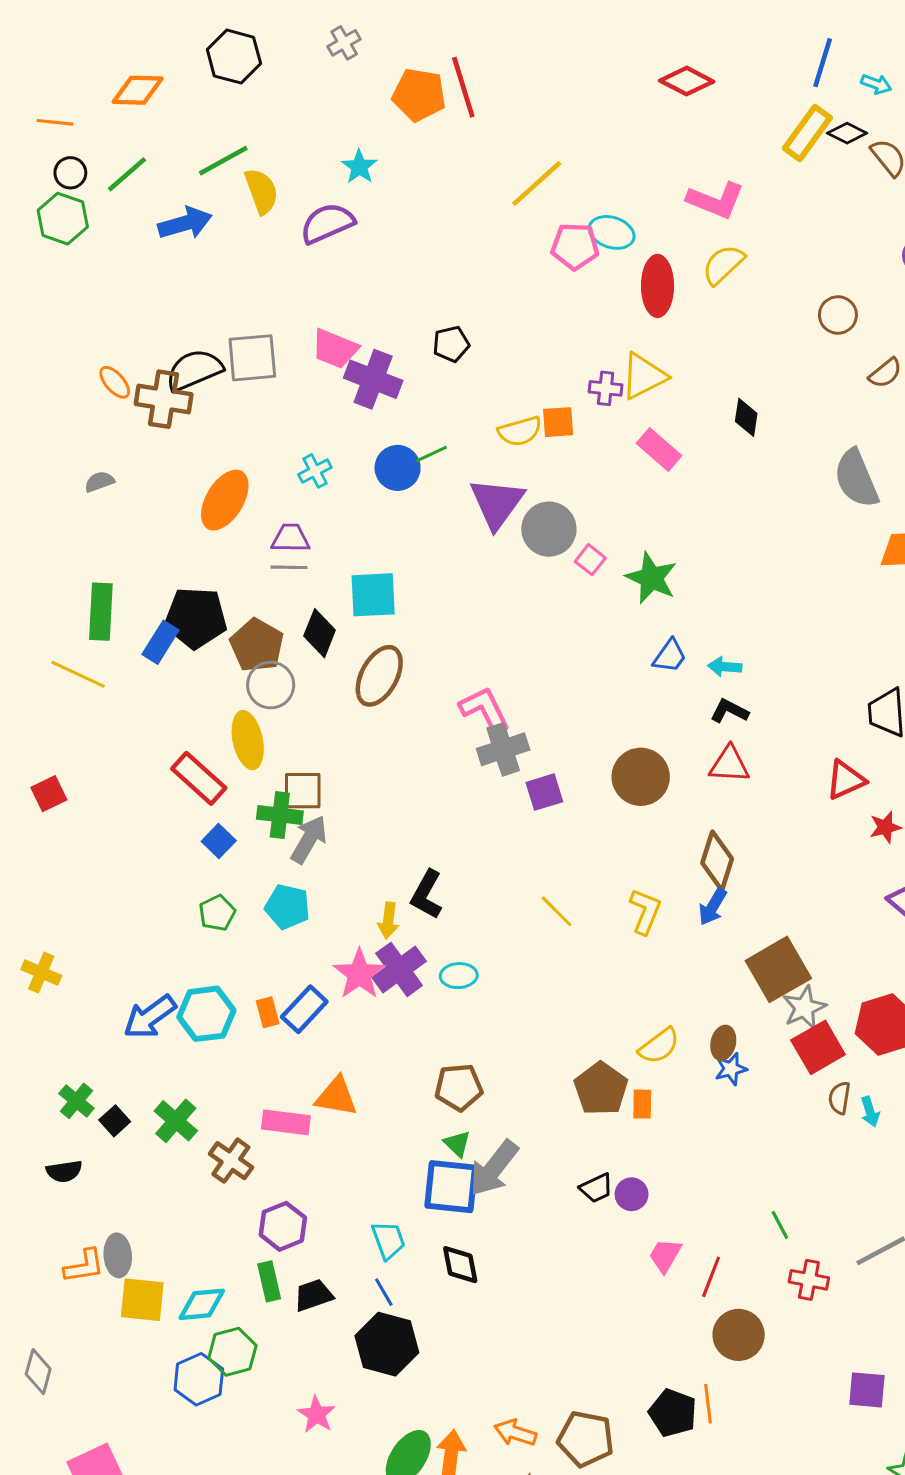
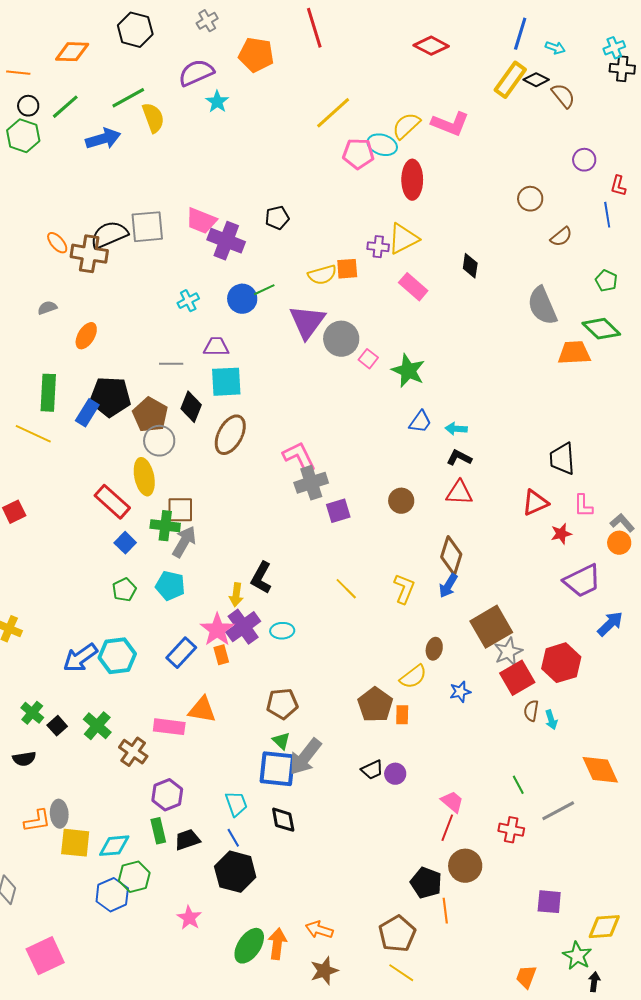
red line: (463, 87) -> (314, 28), moved
purple semicircle: (327, 223) -> (196, 73), moved
yellow semicircle: (723, 265) -> (406, 126), moved
orange ellipse: (225, 500) -> (86, 336), moved, size x0.7
purple trapezoid: (291, 538) -> (216, 347), moved
brown circle: (641, 777) -> (401, 501), size x0.7
orange rectangle: (268, 1012) -> (221, 655), moved
brown ellipse: (723, 1043) -> (434, 649), moved
green line: (780, 1225) -> (518, 785), moved
pink trapezoid: (665, 1255) -> (452, 802), moved, turned 100
black pentagon: (673, 1413) -> (426, 883), moved
brown pentagon: (586, 1439) -> (397, 934), moved, turned 30

